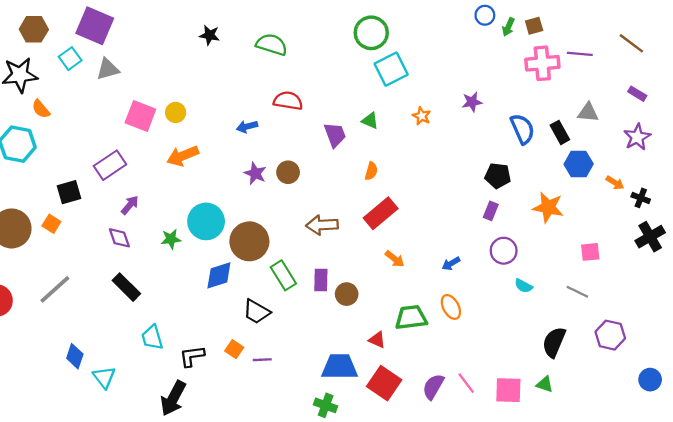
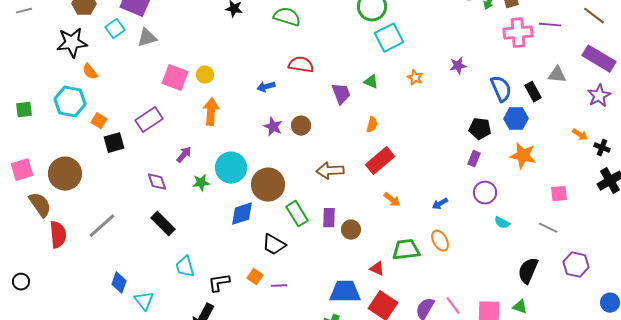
purple rectangle: (637, 94) -> (599, 59), size x2.0
orange arrow: (183, 156) -> (211, 112), turned 116
blue hexagon: (579, 164) -> (516, 119), moved
purple arrow: (130, 205) -> (184, 155), moved
orange square: (51, 224) -> (99, 121), moved

